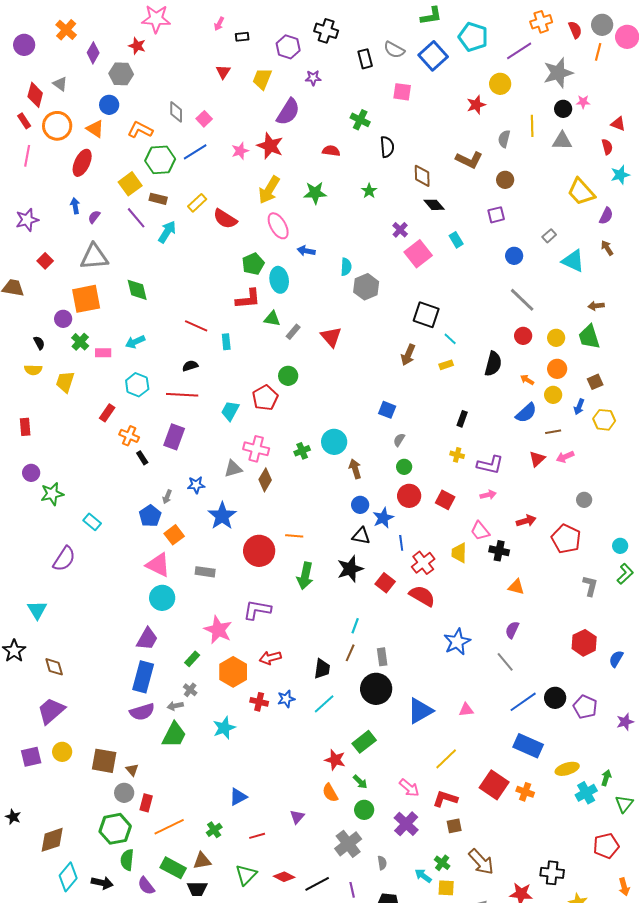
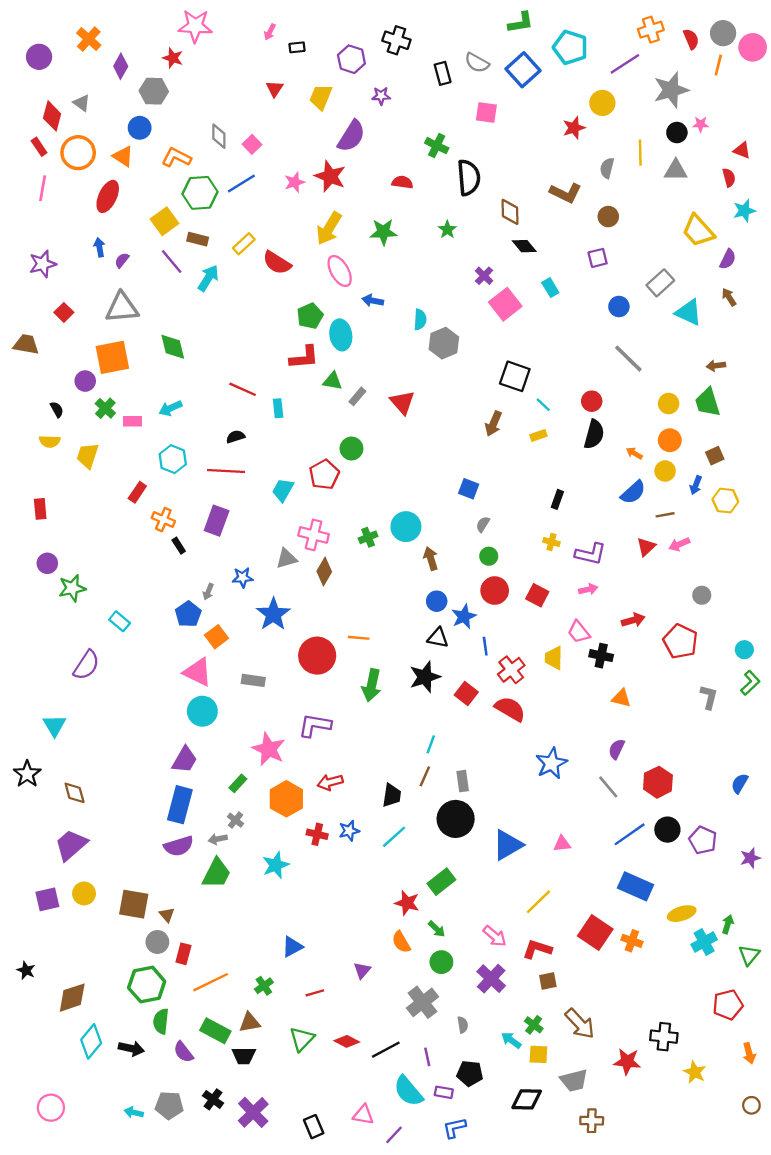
black semicircle: (387, 147) -> (469, 178), size x1.4
gray rectangle: (549, 236) -> (660, 283), size x1.6
red circle: (523, 336) -> (592, 401), moved
red hexagon: (584, 643) -> (658, 782), moved

